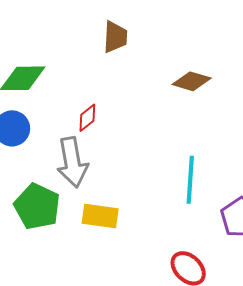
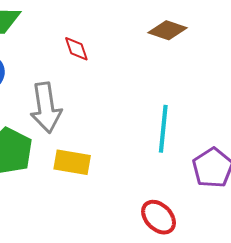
red diamond: (87, 118) -> (76, 49), moved, turned -72

